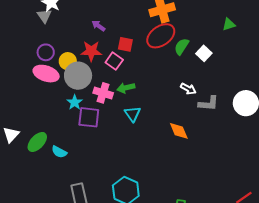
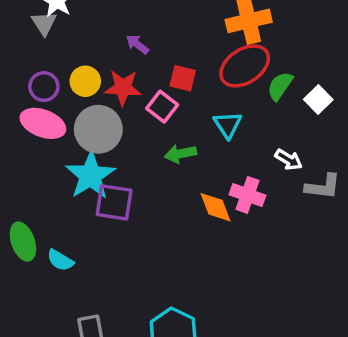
yellow circle: (68, 61) -> (85, 81), moved
pink cross: (103, 93) -> (247, 195), moved
cyan star: (75, 102) -> (90, 175), size x1.8
cyan triangle: (133, 114) -> (228, 125), moved
orange diamond: (179, 131) -> (215, 207), moved
green ellipse: (37, 142) -> (23, 242), turned -65

